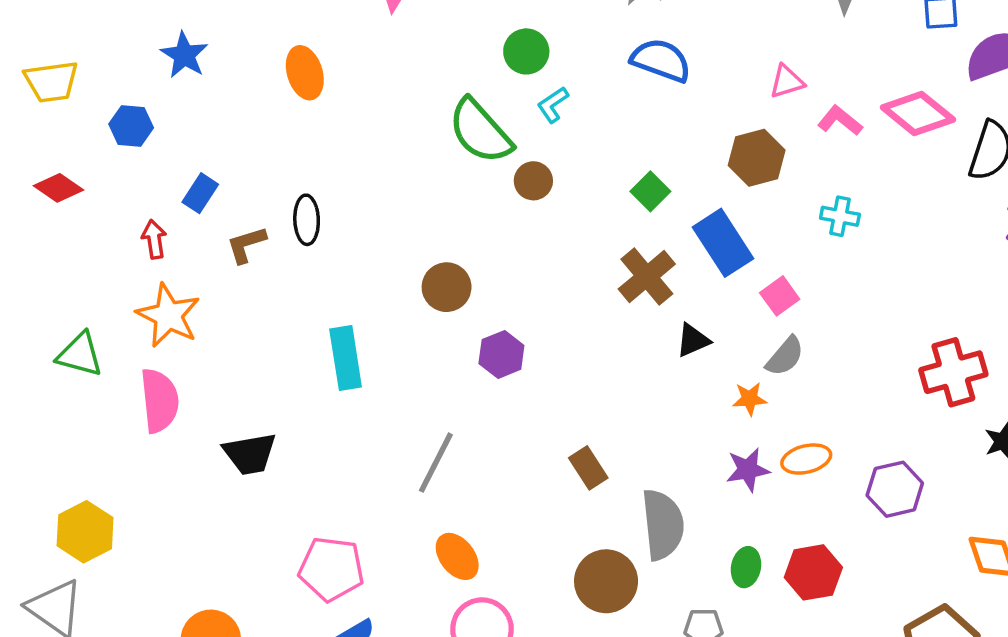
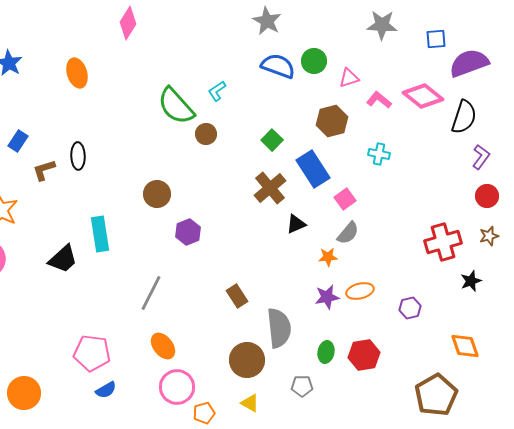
green circle: (526, 51) -> (314, 61), moved
black trapezoid: (250, 454) -> (63, 259), moved, turned -32
purple hexagon: (895, 489) -> (410, 308), size x0.7

